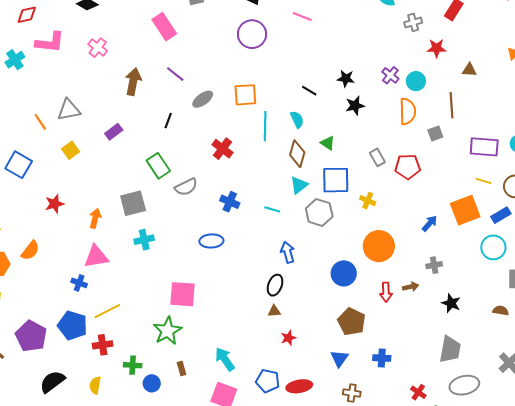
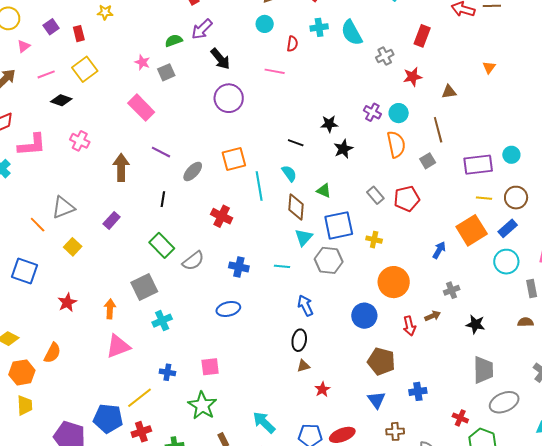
blue cross: (79, 283) -> (167, 372), moved
pink square: (183, 294) -> (210, 367), size x0.7

